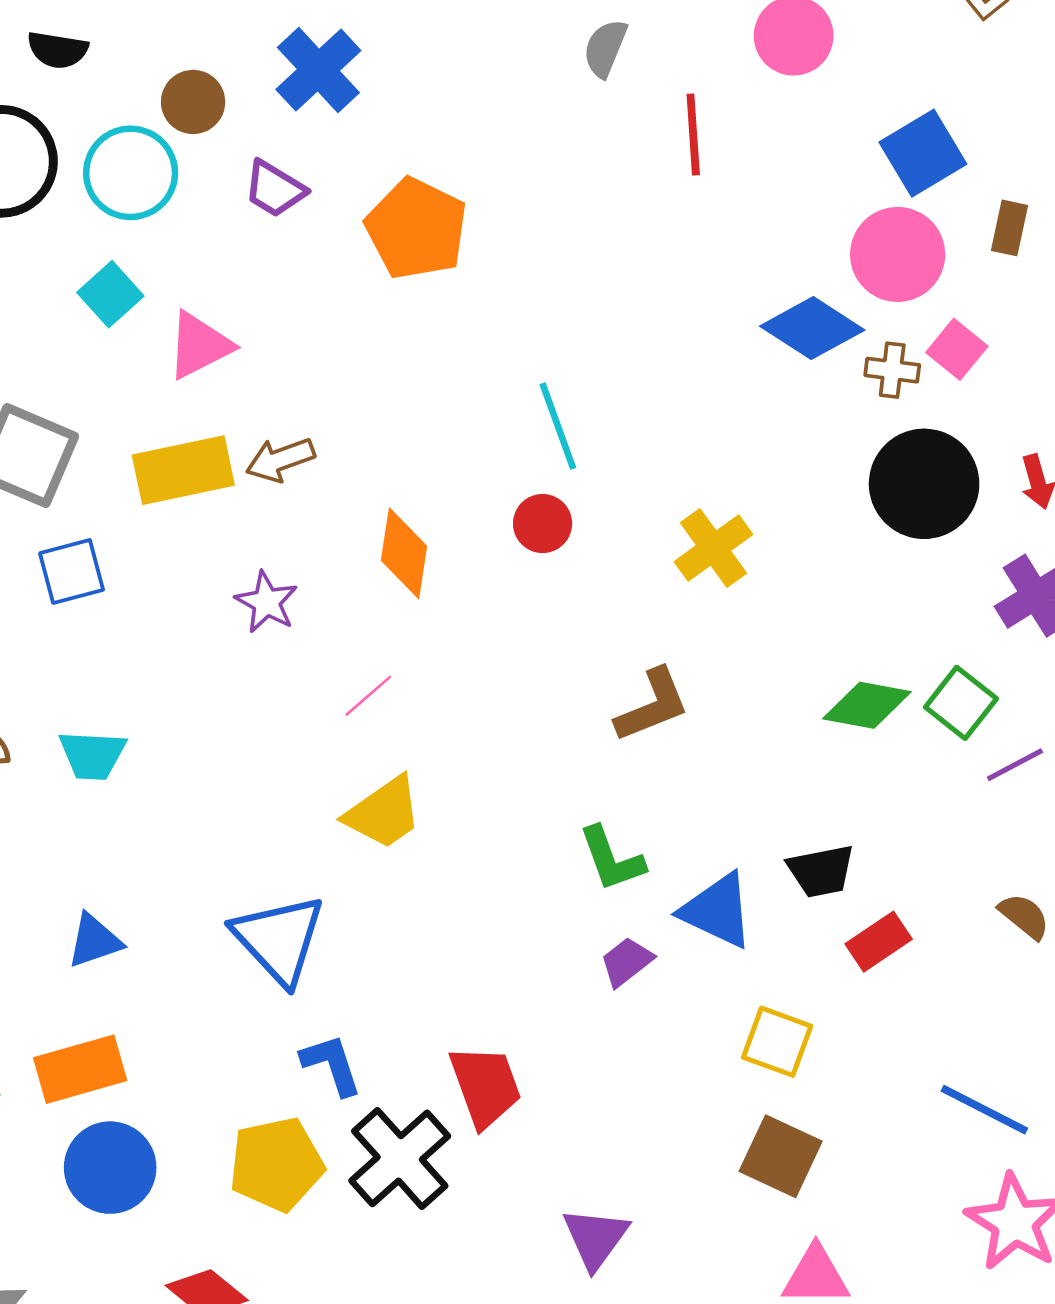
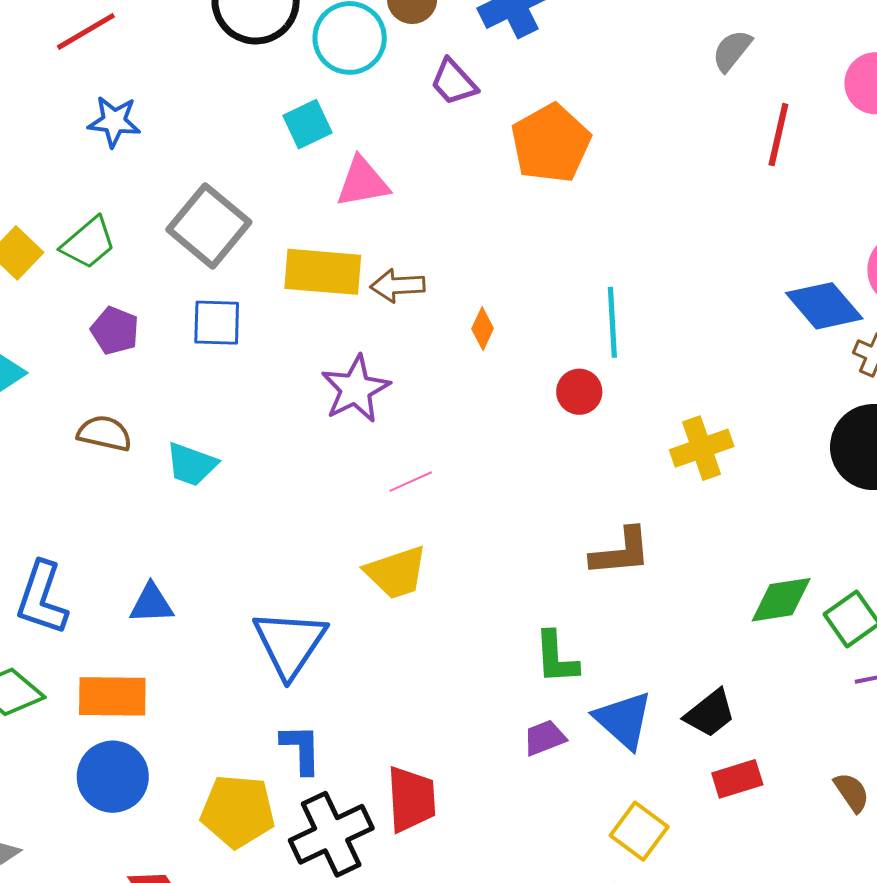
orange diamond: (404, 553) -> (483, 329), moved, size x0.6
purple star: (267, 602) -> (356, 389), size x1.4
green diamond: (867, 705) -> (781, 600), turned -36
black trapezoid: (821, 871) -> (710, 713), turned -44

